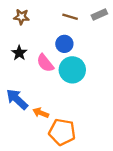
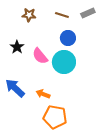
brown star: (21, 17) -> (29, 15), moved
blue circle: (64, 44) -> (68, 38), moved
orange arrow: (41, 113) -> (43, 94), moved

